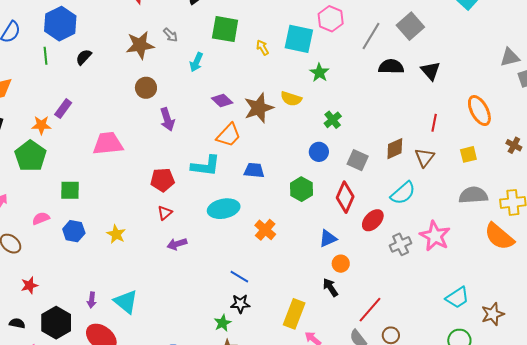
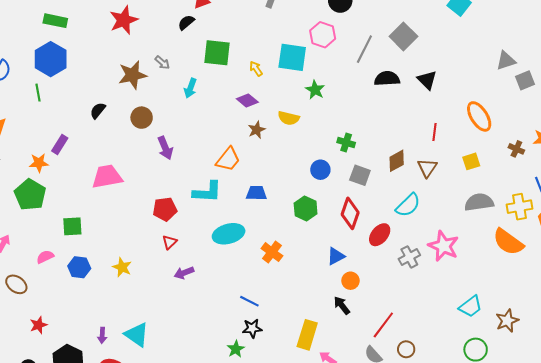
black semicircle: (84, 57) -> (98, 111), moved
purple diamond: (222, 100) -> (247, 100), moved
brown star: (259, 108) -> (257, 130), size x0.6
green cross: (333, 120) -> (346, 143), moved, turned -30

